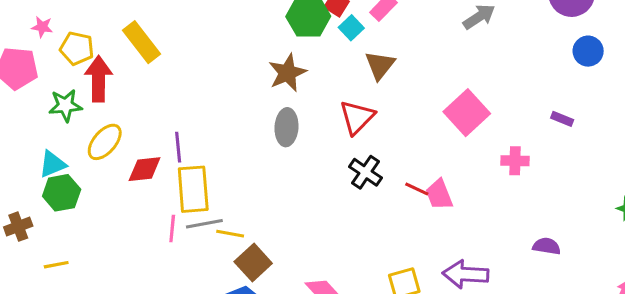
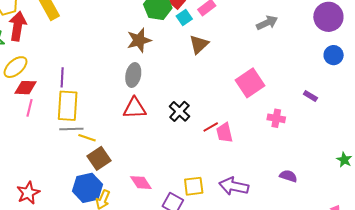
red triangle: (357, 117) -> (135, 108), moved, turned 35
red diamond: (145, 169) -> (25, 88), moved
red line: (417, 189) -> (211, 127), turned -63
pink line: (172, 229) -> (29, 108), moved

